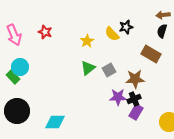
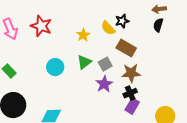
red star: (45, 32) -> (41, 26), size x1.5
brown rectangle: (151, 54) -> (126, 48), moved
cyan circle: (20, 67) -> (55, 67), moved
purple star: (118, 97) -> (104, 84), moved, turned -30

